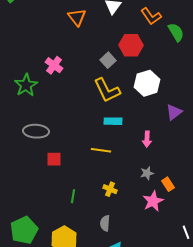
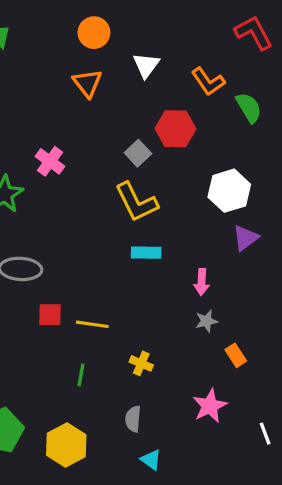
white hexagon: (147, 83) -> (229, 191), moved
yellow line: (101, 150) -> (92, 324), moved
gray star: (147, 173) -> (206, 321), moved
pink star: (153, 201) -> (210, 406), moved

